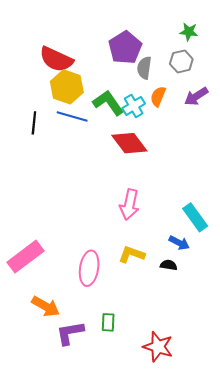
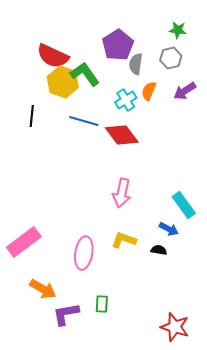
green L-shape: (108, 103) -> (85, 74), moved
blue line: (72, 117) -> (84, 121), moved
red star: (158, 347) -> (175, 327), moved

